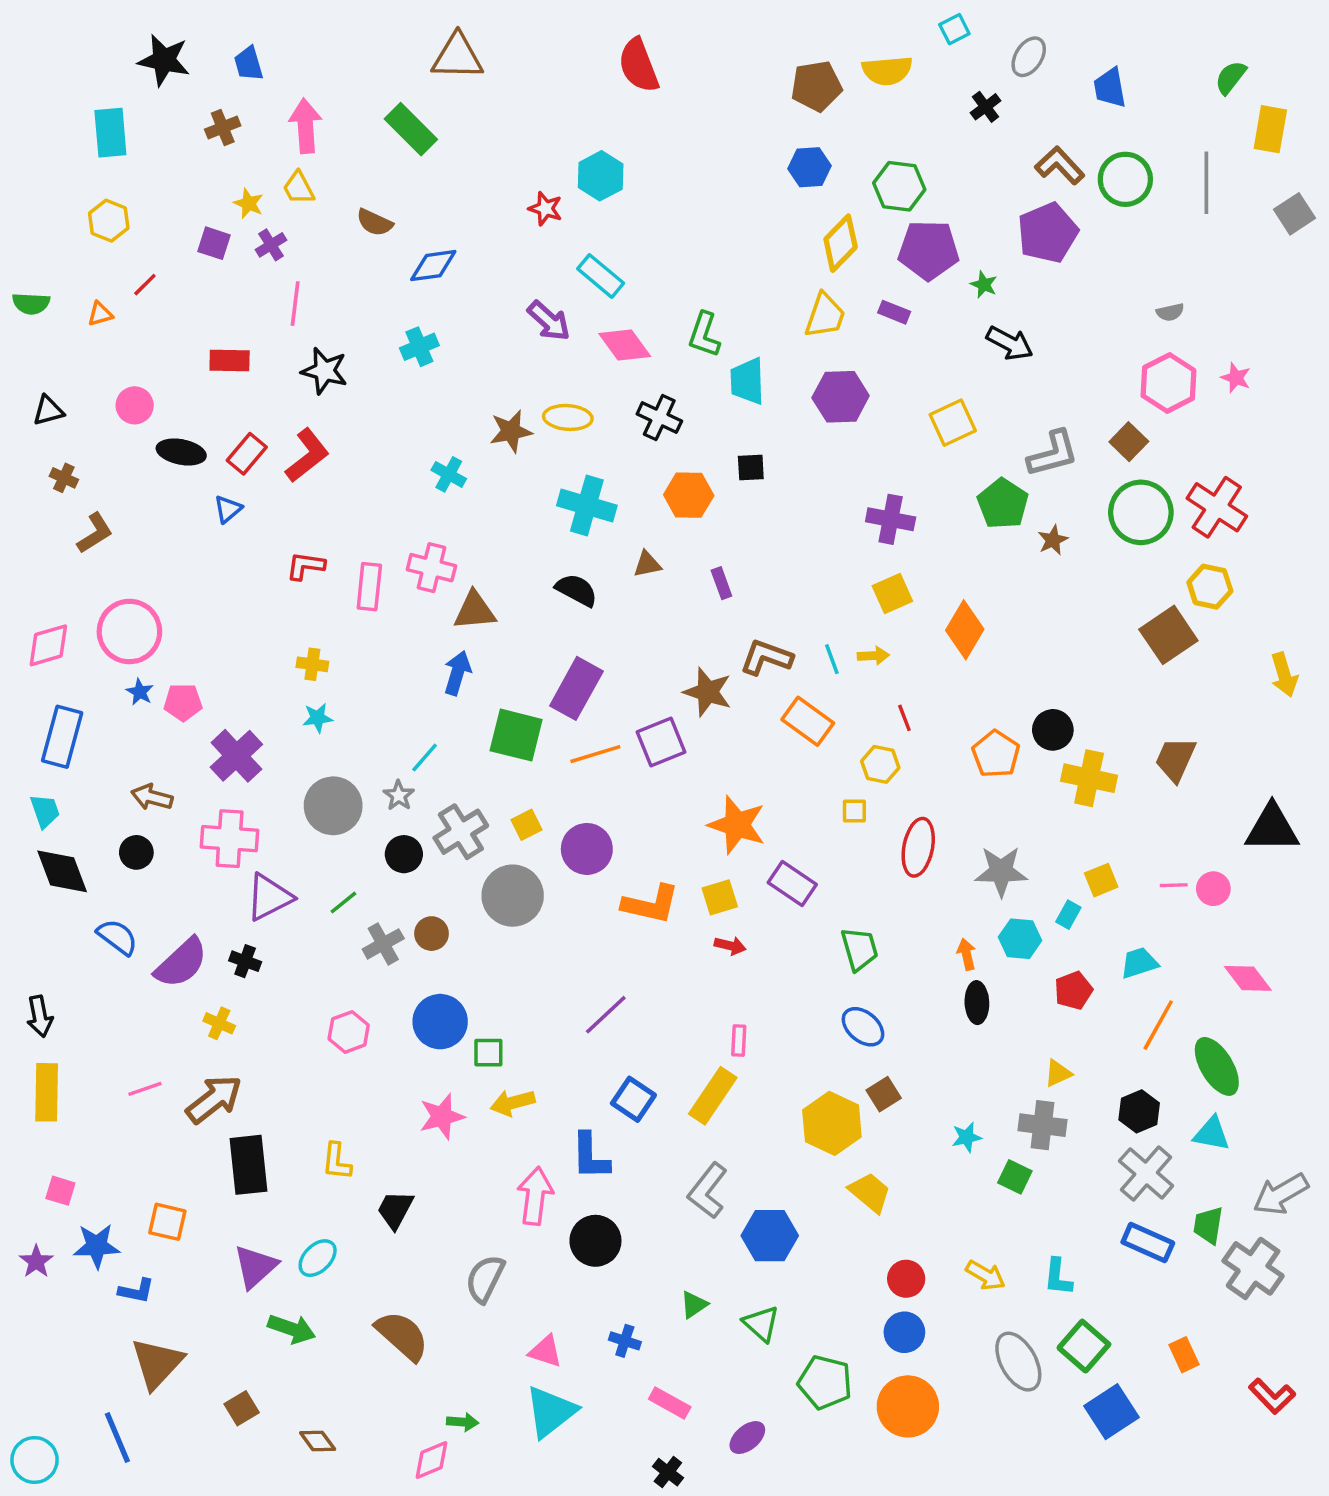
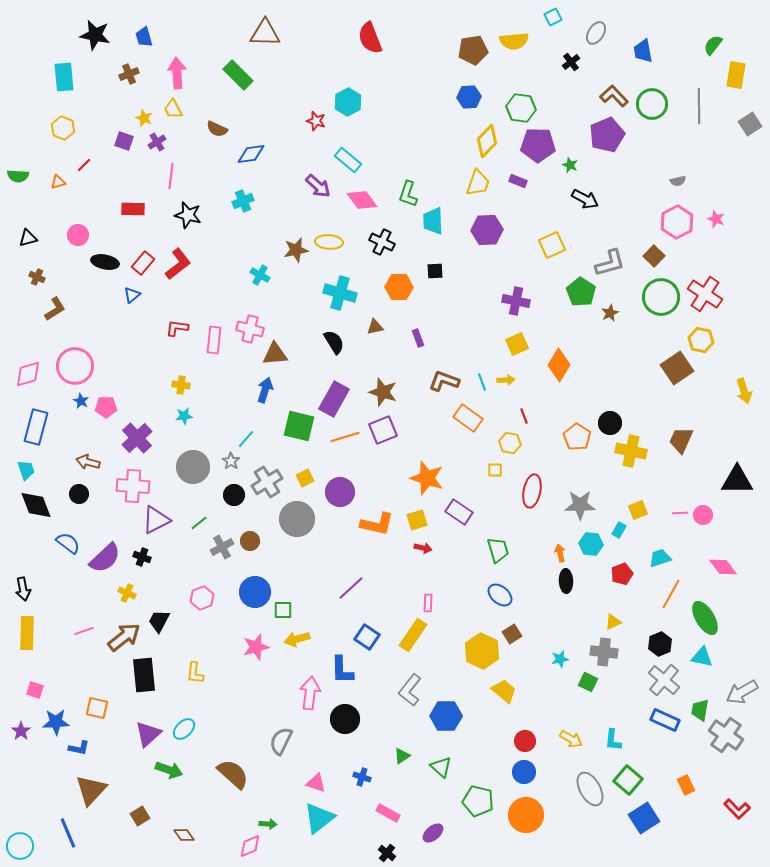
black semicircle: (576, 590) -> (334, 342), turned 30
brown star: (708, 692) -> (383, 392), moved
black trapezoid: (395, 1210) -> (159, 621), moved

